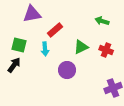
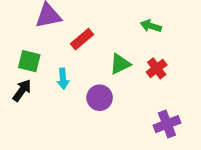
cyan arrow: (45, 49) -> (63, 79), moved
red cross: (106, 50) -> (157, 68), turned 32

